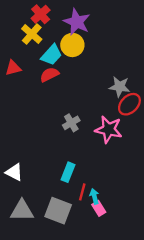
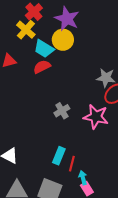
cyan trapezoid: (52, 55) -> (44, 49), turned 80
red line: (82, 192) -> (72, 164), moved

